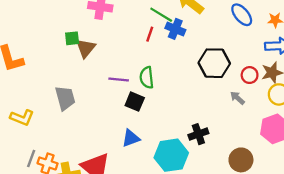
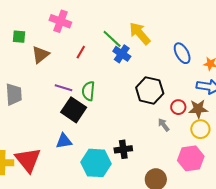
red line: (150, 34) -> (81, 52), moved
green square: (72, 38) -> (19, 37), moved
black square: (135, 102) -> (74, 110), size x1.4

